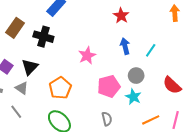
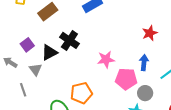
black cross: (43, 37) -> (69, 40), moved
pink pentagon: (109, 86) -> (126, 79), moved
orange pentagon: (60, 88) -> (81, 93), moved

